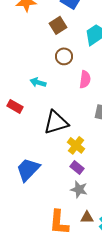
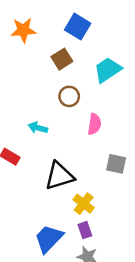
purple rectangle: (77, 167) -> (85, 230), turned 32
blue trapezoid: (28, 169) -> (49, 239), moved

